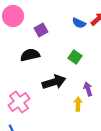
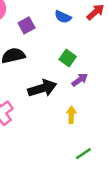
blue semicircle: (79, 23) -> (63, 17), moved
purple arrow: (88, 89) -> (80, 80), moved, turned 72

